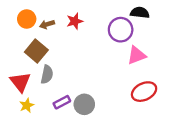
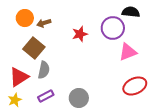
red star: (75, 21) -> (80, 34), moved
red triangle: (20, 82) -> (19, 77), turned 35
purple rectangle: (62, 102) -> (46, 96), moved
yellow star: (27, 105) -> (15, 100), moved

